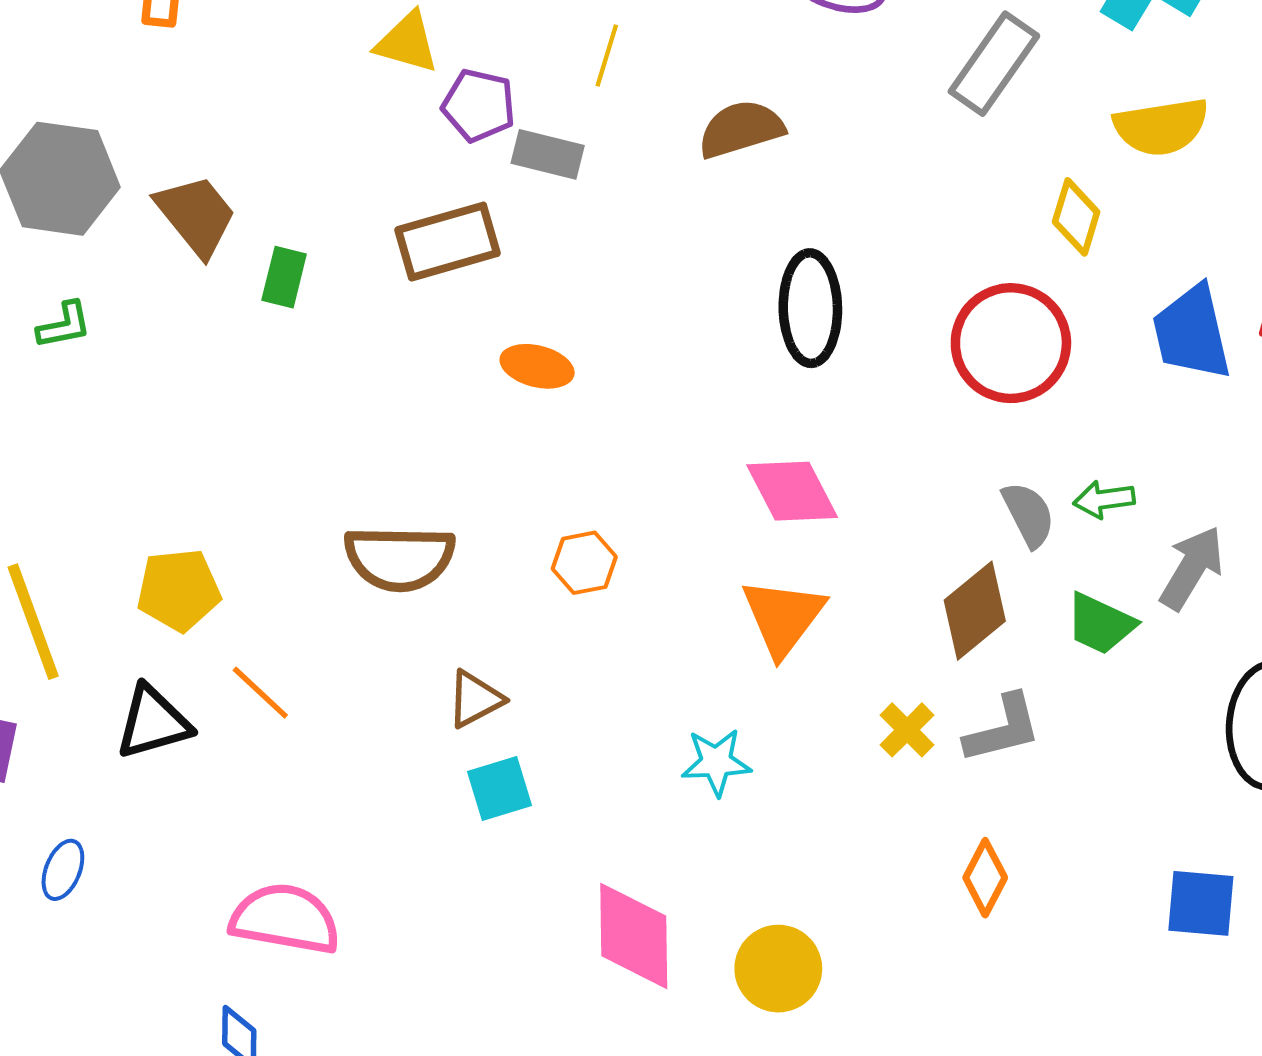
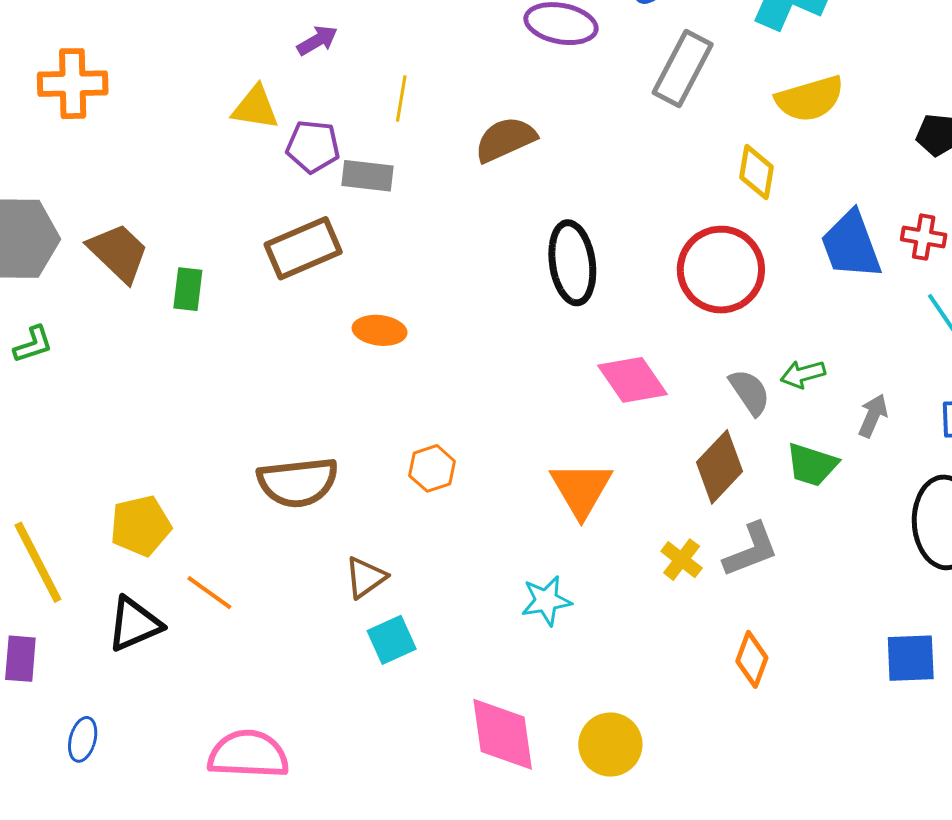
pink diamond: (792, 491) -> (633, 380), moved
gray arrow: (1192, 568) -> (873, 416), size x0.7

